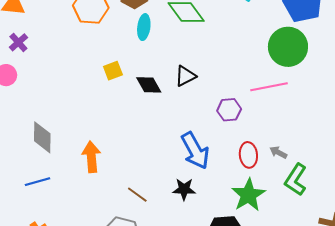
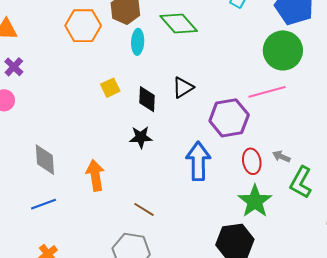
black diamond: (149, 85) -> (147, 99), turned 36
purple hexagon: (229, 110) -> (229, 118), size x1.6
blue arrow: (195, 151) -> (198, 161), turned -147
black star: (184, 189) -> (141, 137), moved

